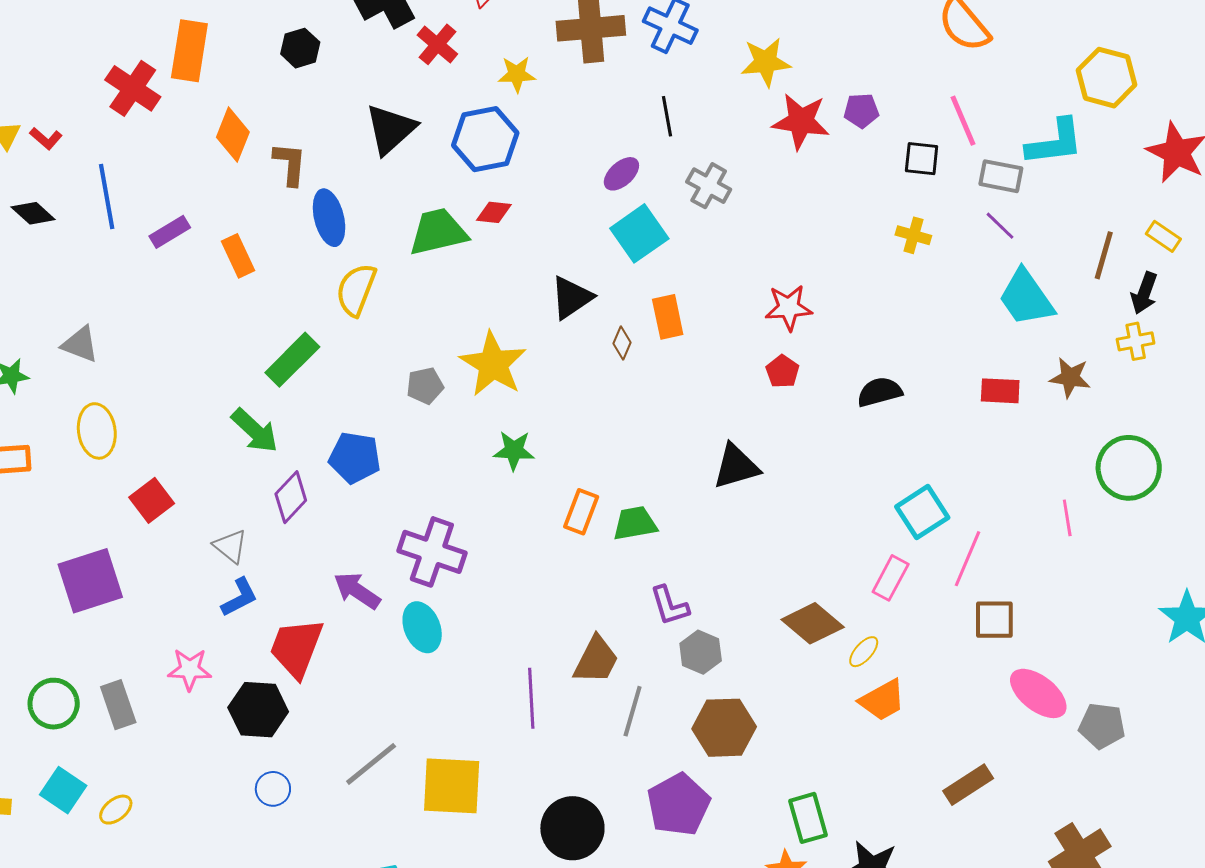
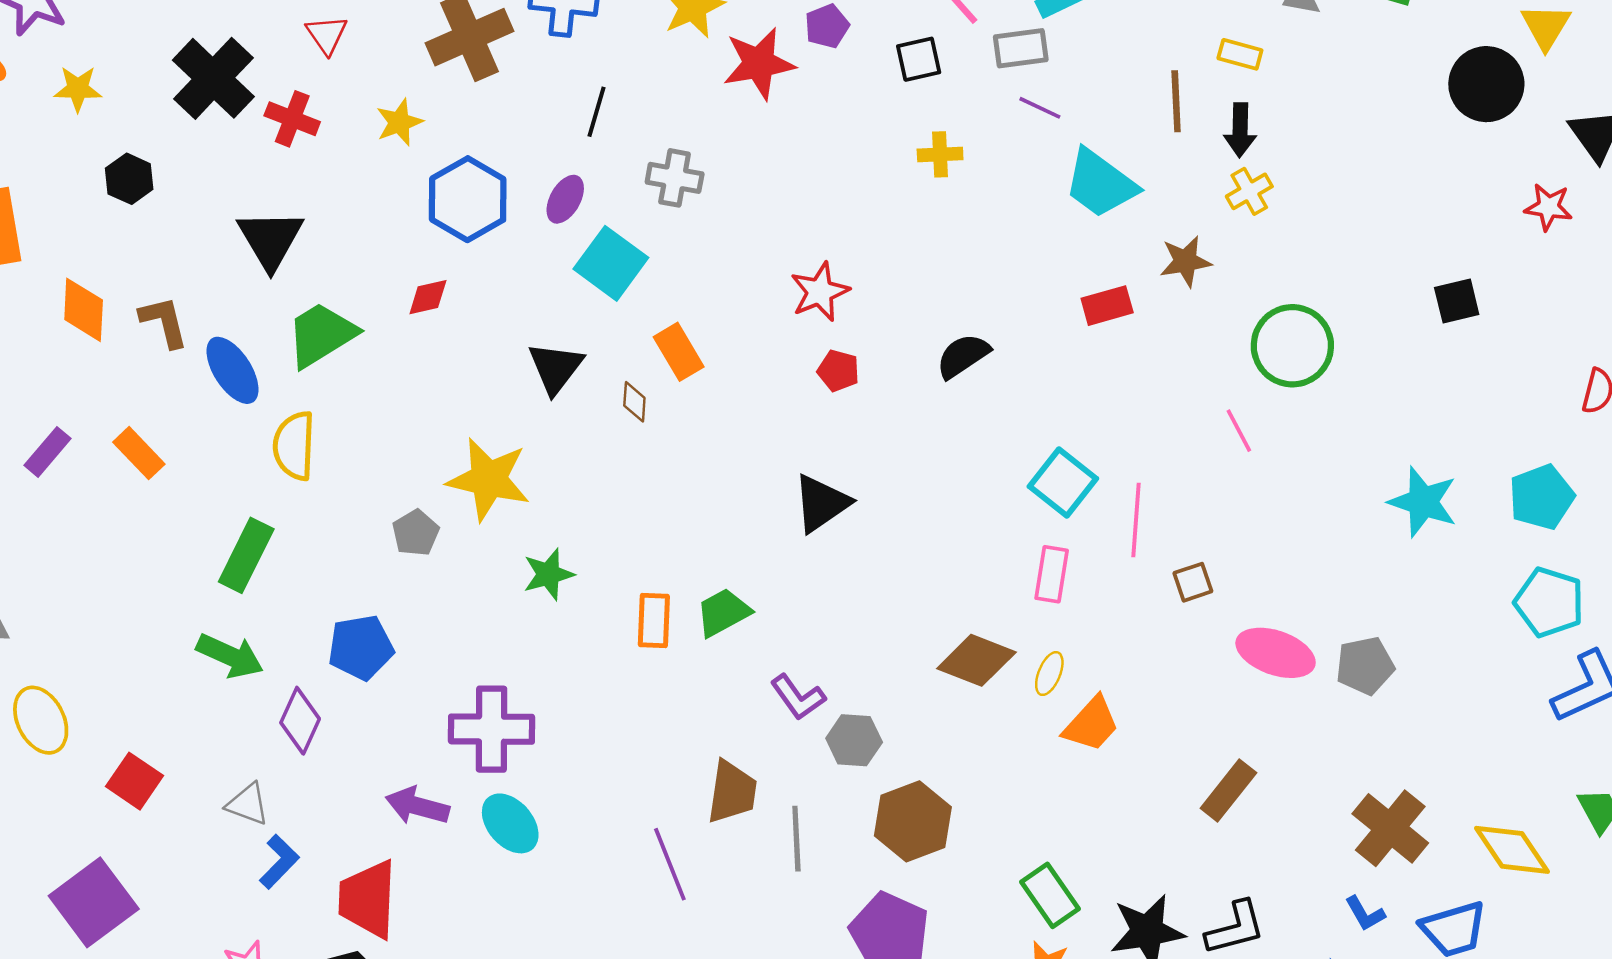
black line: (667, 116) -> (596, 112), turned 45
blue hexagon: (485, 139) -> (468, 199), moved
green trapezoid: (438, 232) -> (321, 335), moved
brown square: (994, 620) -> (1193, 582), size x0.7

